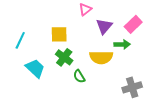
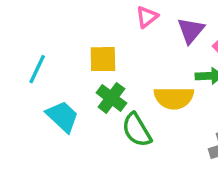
purple triangle: (104, 26) -> (191, 30), moved
green semicircle: (79, 76) -> (137, 130), size x1.5

